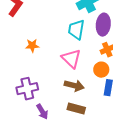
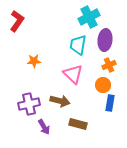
brown arrow: (74, 86) -> (60, 101), moved

